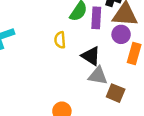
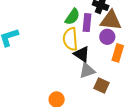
yellow semicircle: (60, 40) -> (70, 39), moved, size x1.6
gray triangle: (98, 76) -> (87, 71), turned -30

